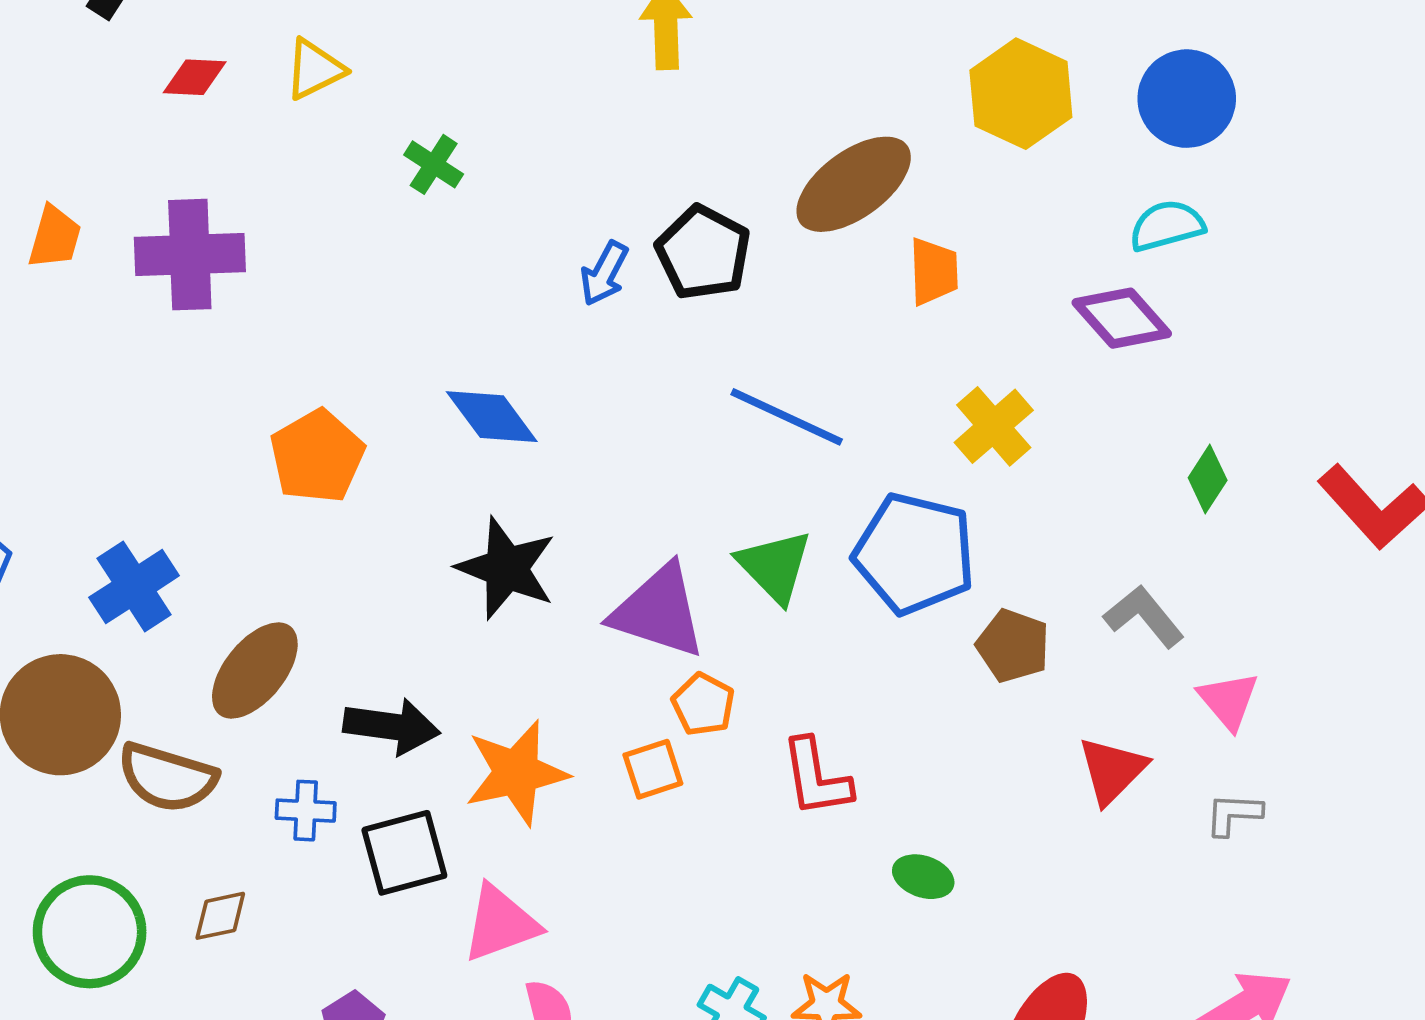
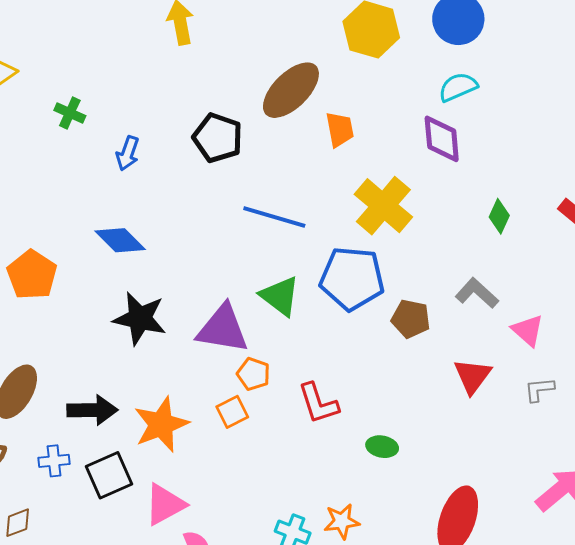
blue arrow: (604, 273) -> (128, 153), moved
purple diamond: (1122, 318) -> (442, 139), turned 45
yellow cross: (994, 426) -> (383, 206), size x1.4

